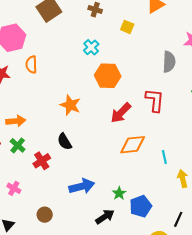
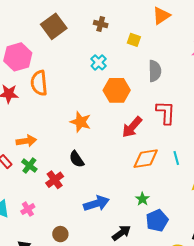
gray semicircle: (169, 62) -> (155, 71), moved
orange semicircle: (31, 65) -> (39, 83), size x1.4
cyan line: (164, 157) -> (176, 158), moved
pink cross: (14, 188) -> (28, 209), turned 32
green star: (119, 193) -> (142, 199), moved

